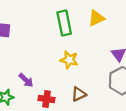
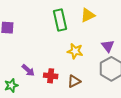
yellow star: (69, 60) -> (75, 51), moved
red cross: (46, 99) -> (51, 76), moved

